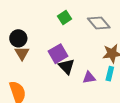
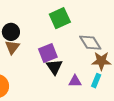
green square: (64, 17) -> (60, 18), size x1.5
gray diamond: (99, 23) -> (90, 43), moved

